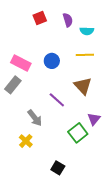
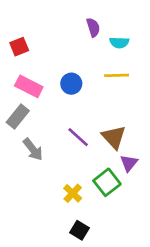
red square: (40, 18) -> (19, 47), moved
brown triangle: (83, 86) -> (114, 137), moved
gray arrow: (35, 118) -> (33, 149), moved
yellow cross: (26, 141) -> (73, 193), moved

